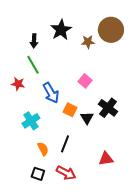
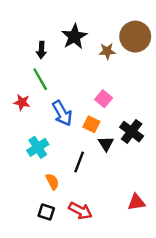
orange square: (70, 110) -> (91, 124), moved
black line: (65, 144) -> (79, 162), moved
red triangle: (106, 159) -> (136, 202), moved

